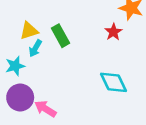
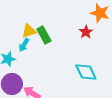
yellow triangle: (29, 31) -> (29, 31), moved

